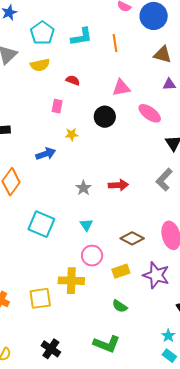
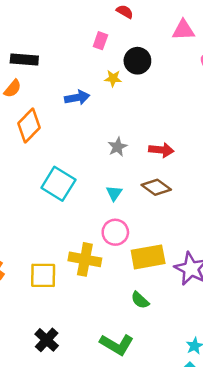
black circle: (105, 117) -> (137, 61), moved
brown diamond: (132, 238) -> (156, 187), moved
yellow rectangle: (121, 271) -> (148, 257), size x1.5

